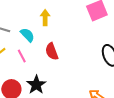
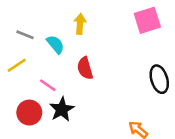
pink line: (22, 56) -> (48, 85), moved, turned -32

